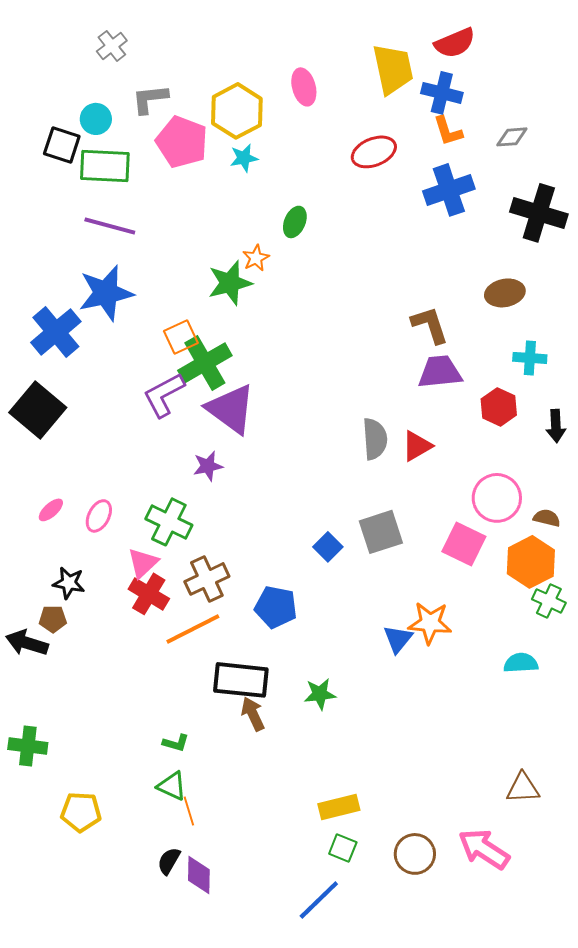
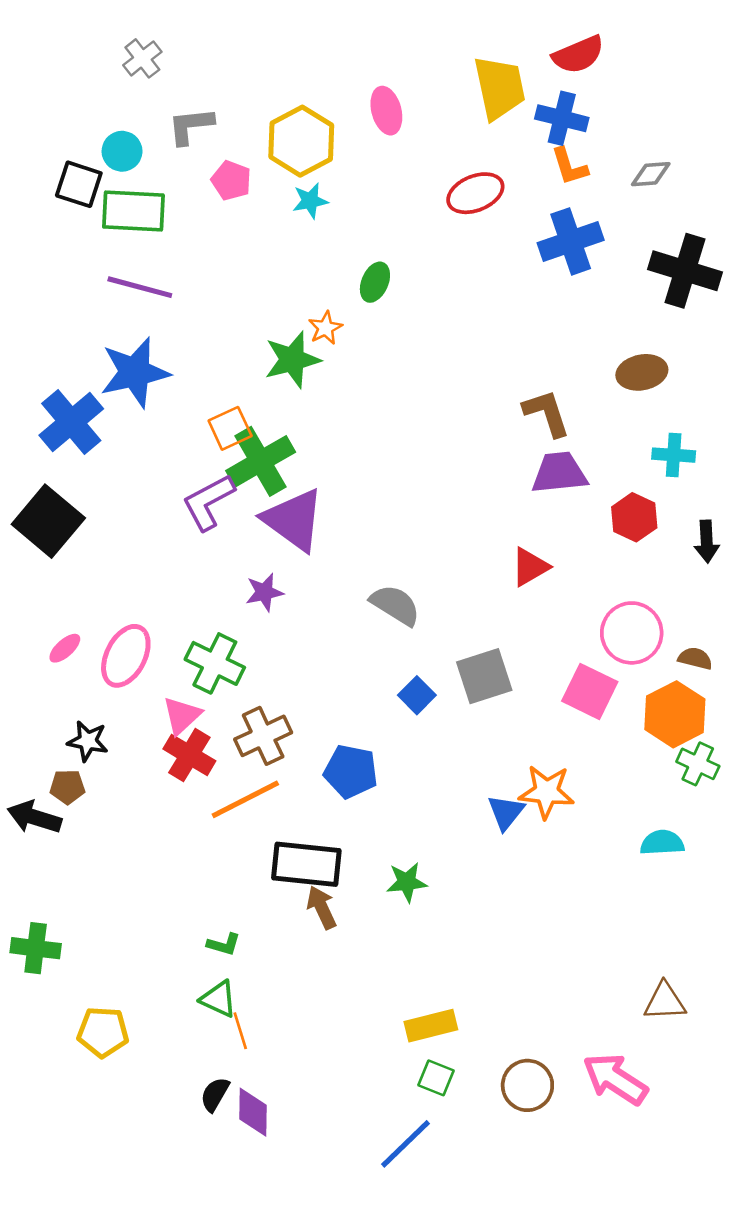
pink pentagon: (182, 142) -> (231, 180), size x0.6
gray semicircle: (375, 439) -> (395, 605), moved, turned -54
pink ellipse: (99, 516) -> (126, 656), size x1.5

